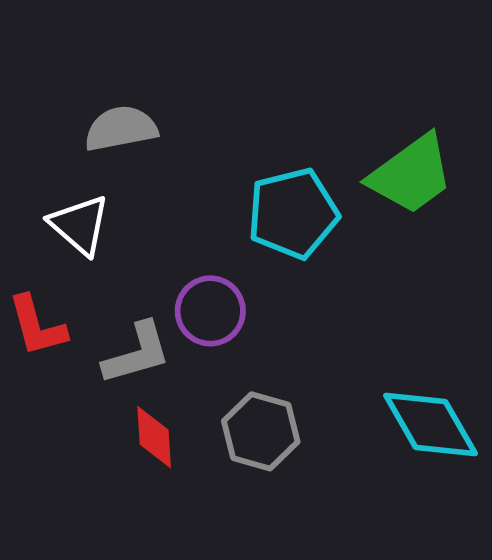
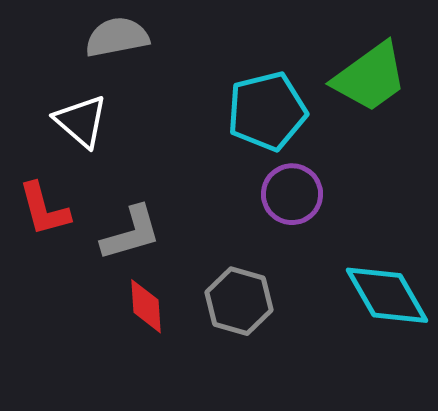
purple circle: (210, 311) -> (292, 194), moved

